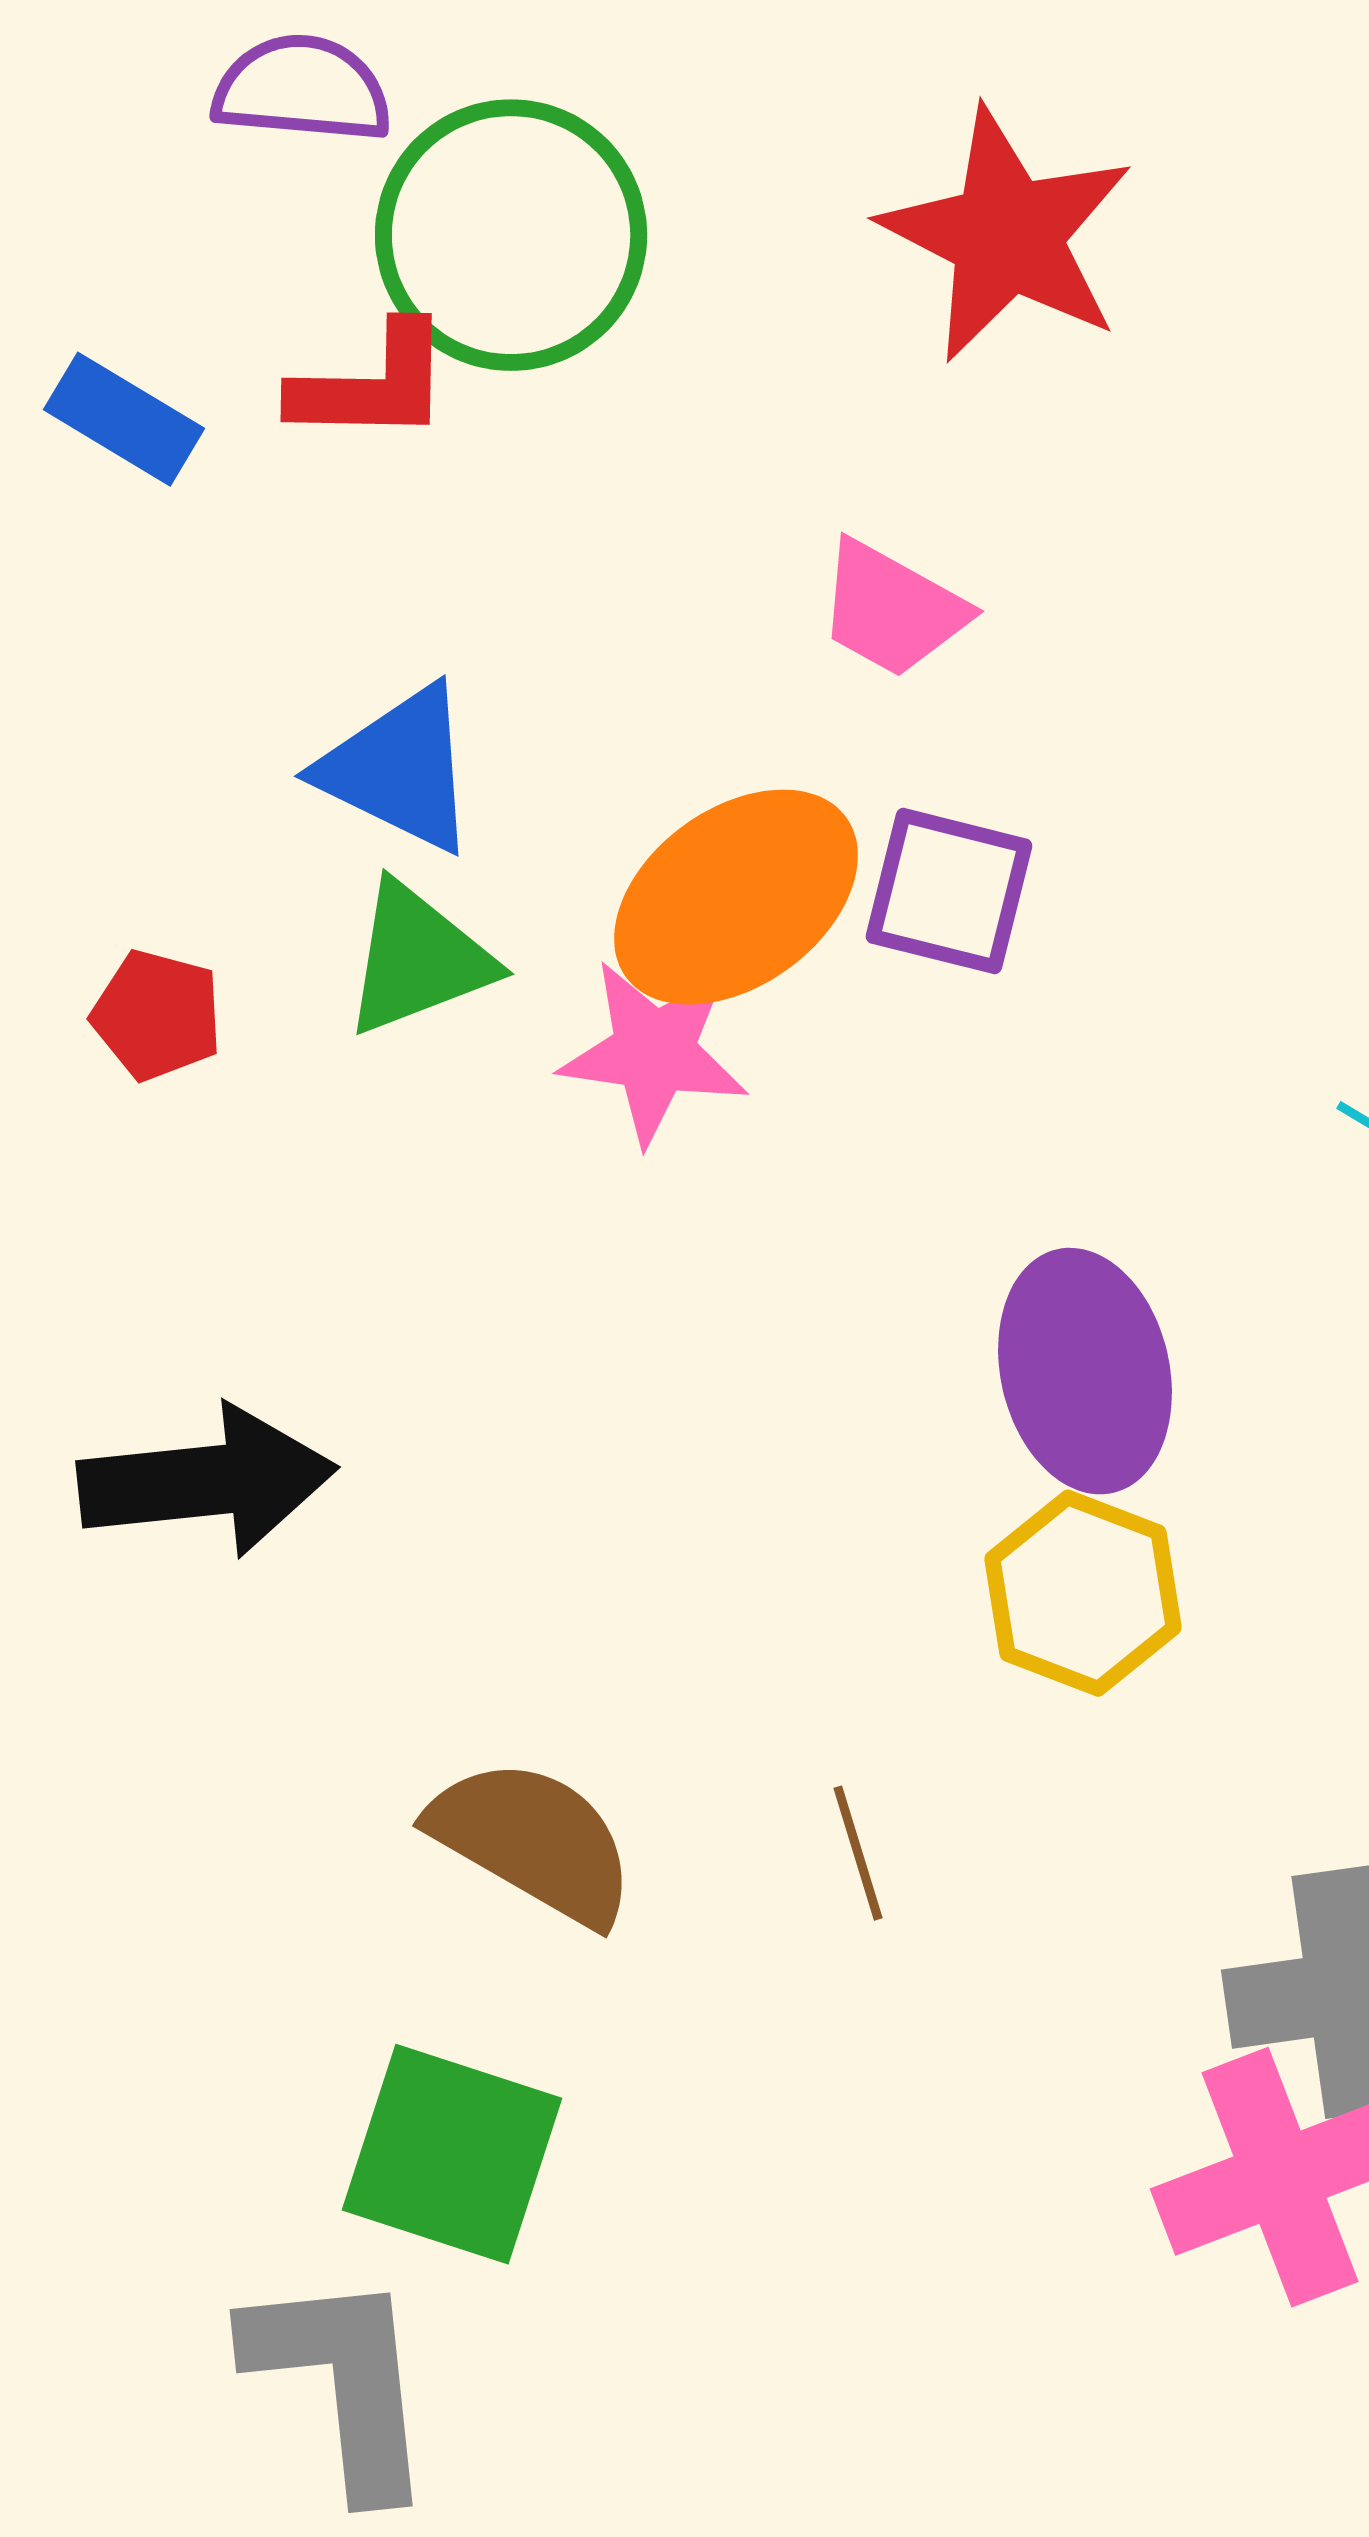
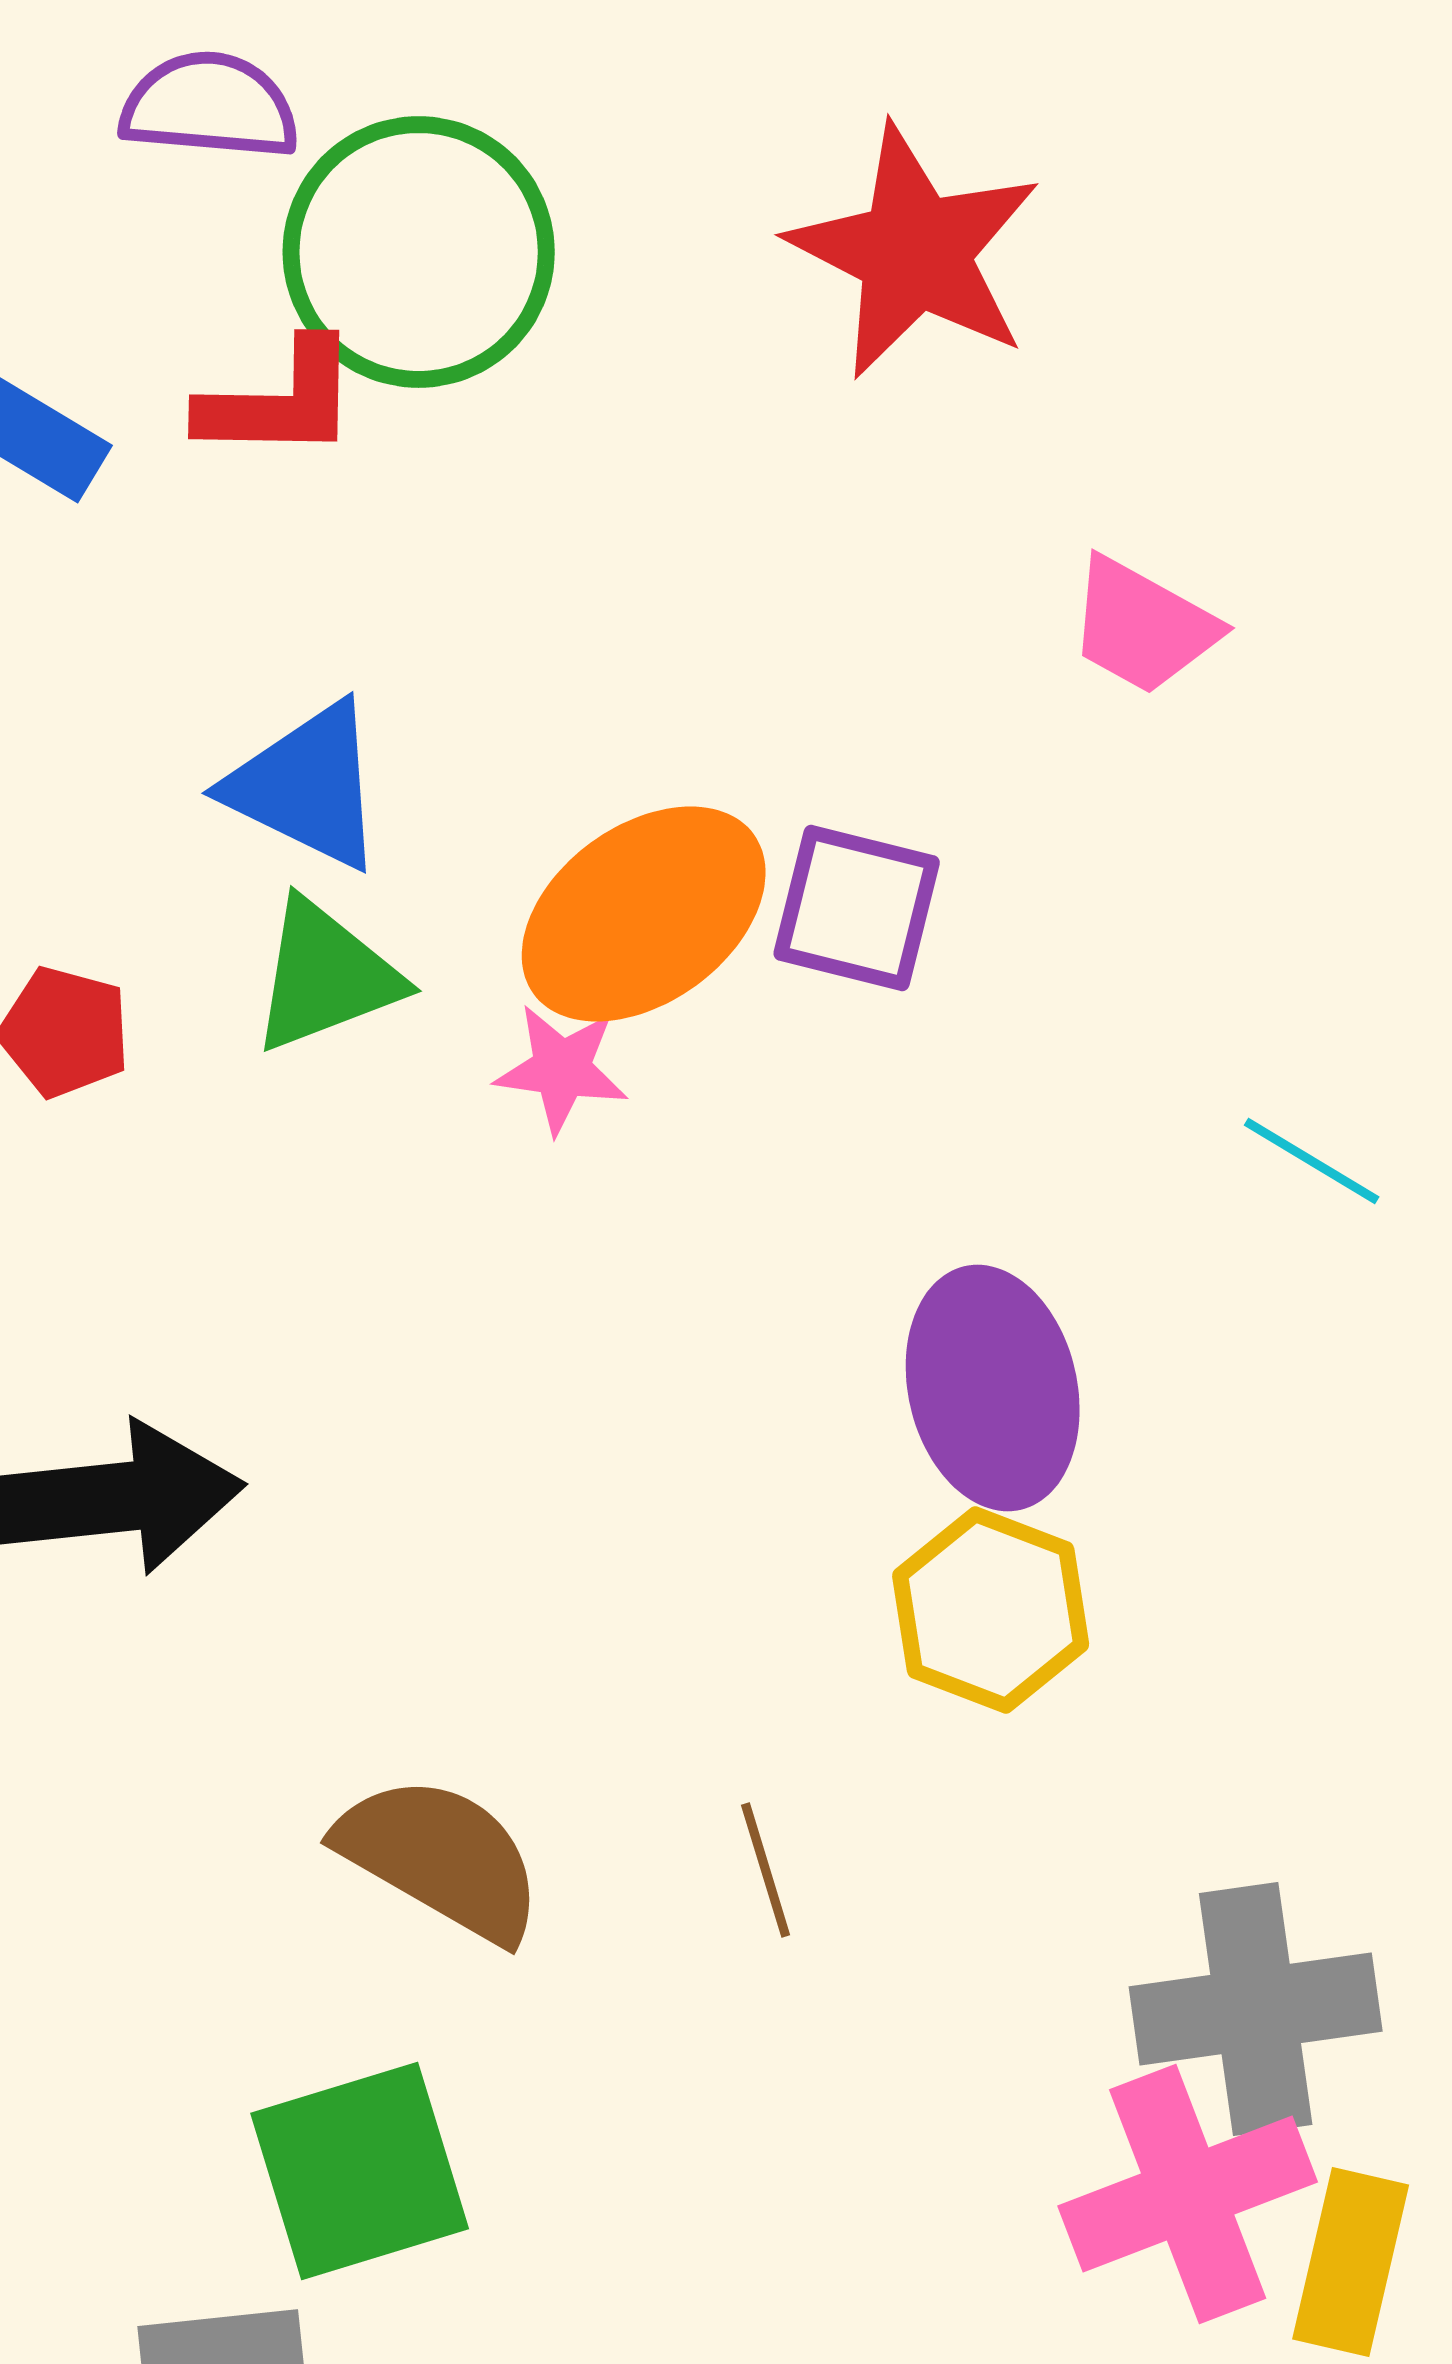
pink trapezoid: (892, 609) -> (1143, 626), moved
pink star: (654, 1052) -> (562, 1069), size x0.7
green square: (452, 2154) -> (360, 2171), turned -35

